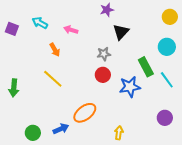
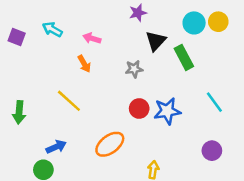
cyan circle: (167, 47) -> (194, 23), moved
orange arrow: (55, 50) -> (84, 64), moved
green rectangle: (146, 67) -> (184, 57), moved
red circle: (103, 75) -> (139, 108), moved
blue arrow: (61, 129) -> (56, 147), moved

